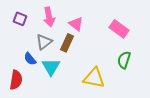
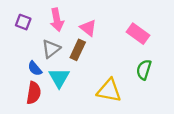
red semicircle: (16, 80) -> (34, 93), moved

